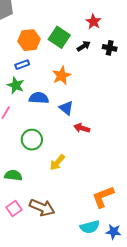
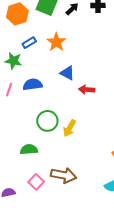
blue rectangle: (22, 65) -> (29, 43), moved
blue semicircle: (39, 98) -> (33, 85), moved
green circle: (32, 140) -> (47, 121), moved

